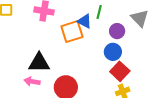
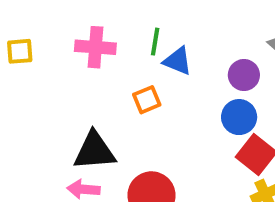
green line: (99, 12) -> (155, 42), moved
orange square: (72, 32) -> (147, 100), moved, size x0.6

